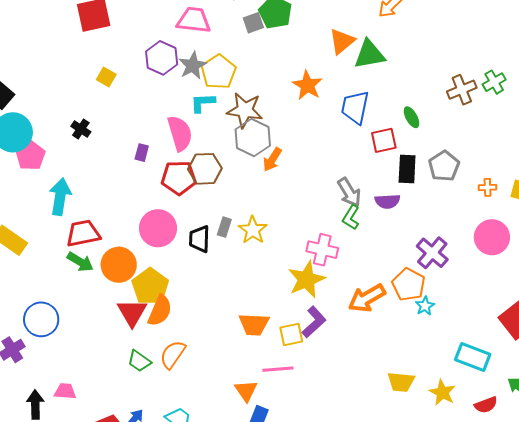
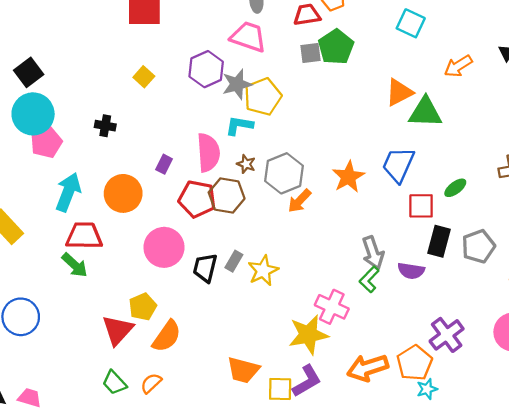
orange star: (307, 85) -> (348, 177), moved
brown star: (245, 110) -> (246, 164), moved, size x0.5
green ellipse: (411, 117) -> (455, 188), turned 70
black cross: (81, 129) -> (105, 126), turned -36
orange circle: (119, 265) -> (123, 193), moved
yellow pentagon: (150, 286) -> (143, 307), size x0.7
orange semicircle: (160, 311) -> (167, 336), moved
orange semicircle: (173, 354) -> (151, 383), size x0.7

